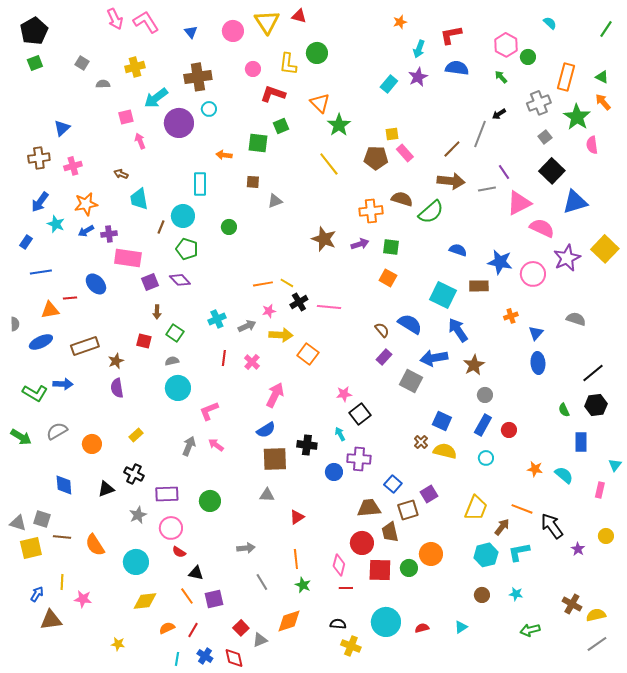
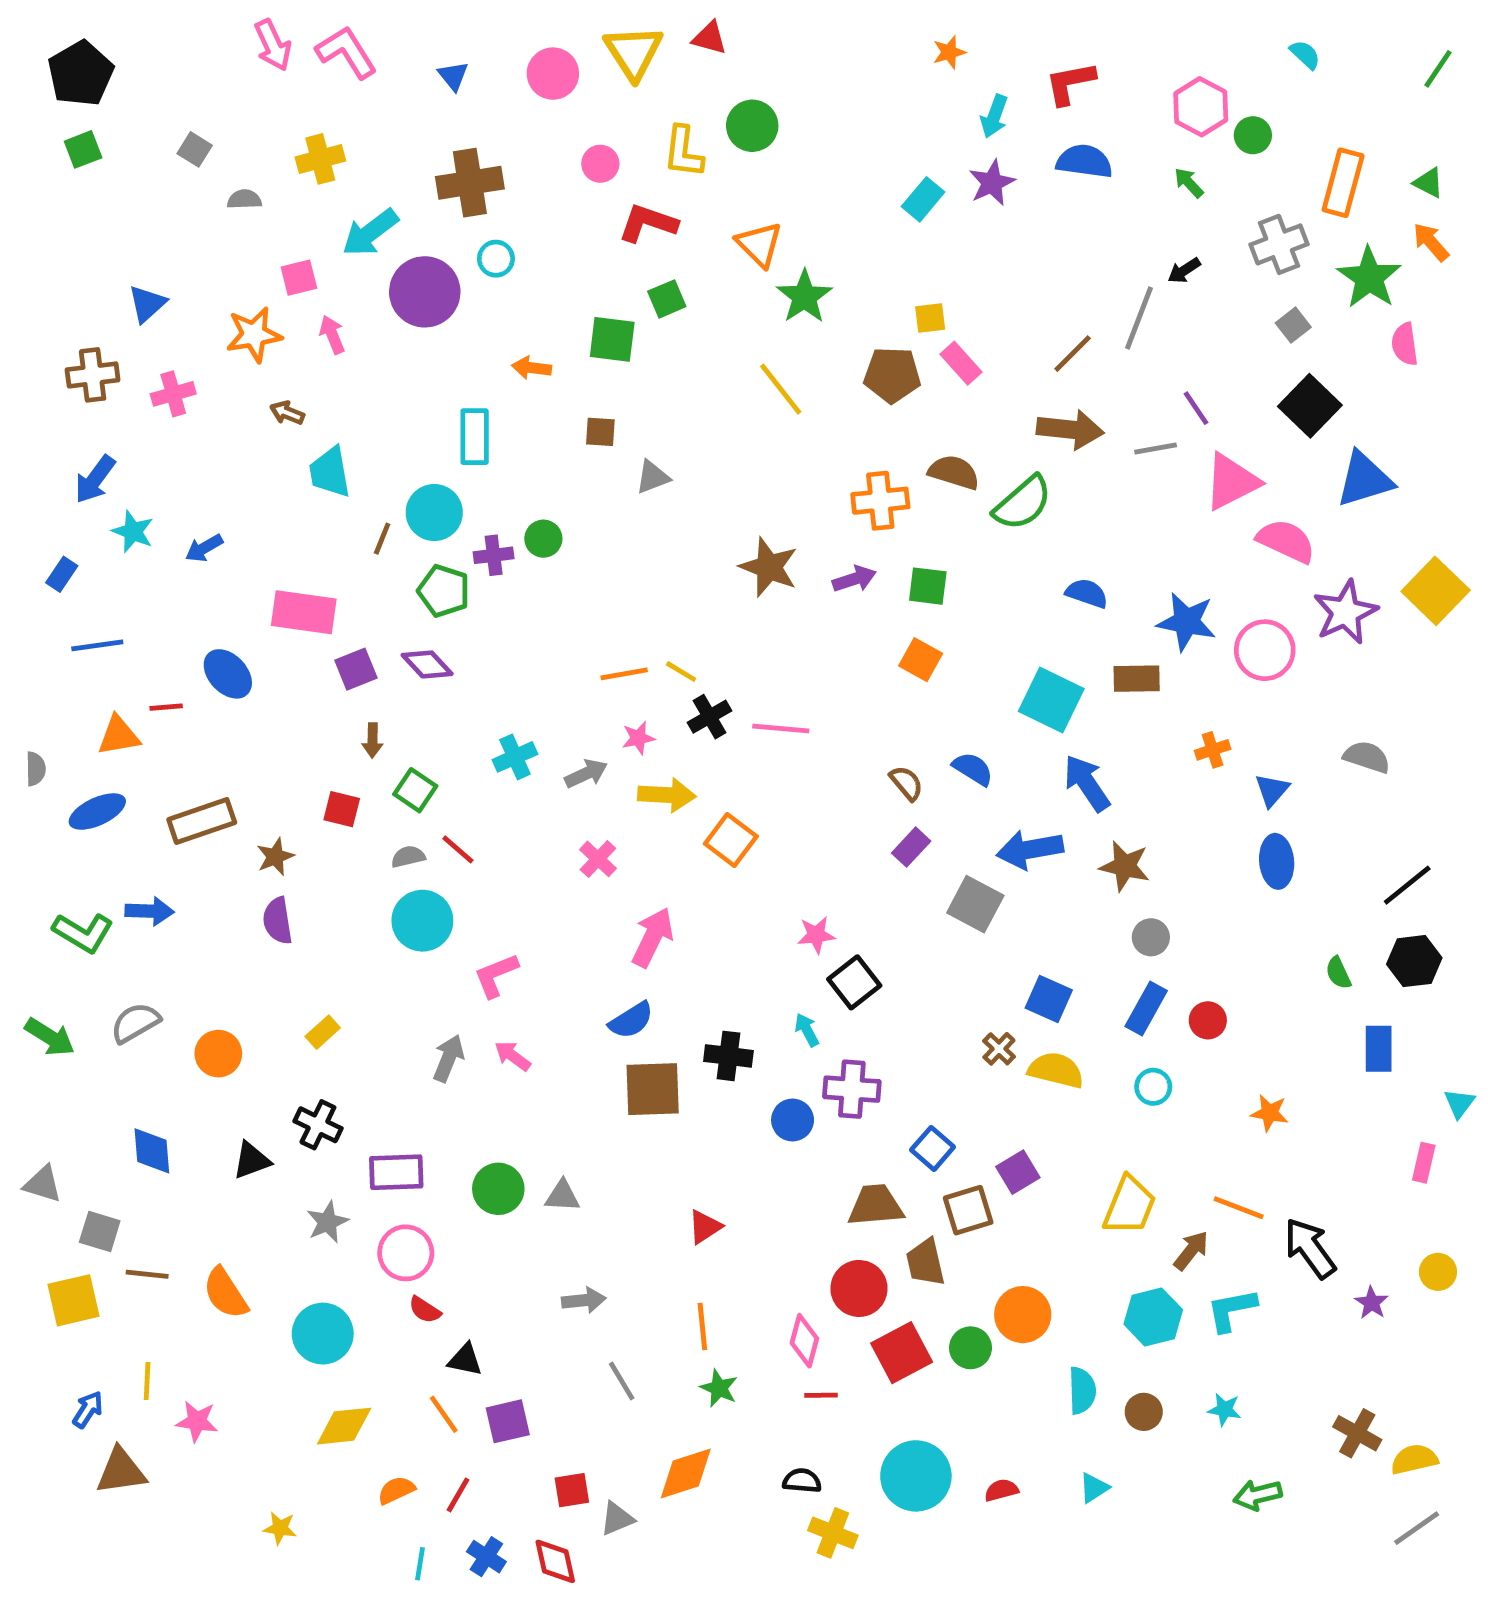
orange star: (86, 204) -> (254, 335), moved
purple cross: (109, 234) -> (494, 555), moved
blue semicircle: (410, 324) -> (973, 769), size x0.7
red line: (224, 358) -> (458, 849), moved, turned -56
brown star: (474, 365) -> (1125, 866), turned -30
cyan semicircle: (564, 475) -> (1082, 1391), moved, turned 48
gray triangle: (267, 495) -> (562, 1196), moved
gray triangle: (18, 523) -> (43, 1184), moved
red square: (380, 570) -> (902, 1353), turned -30
red square: (241, 628) -> (572, 1490), turned 35

